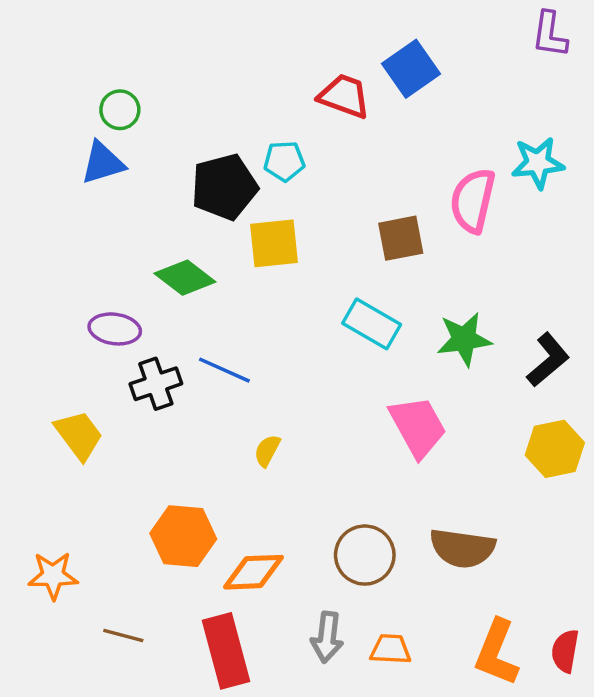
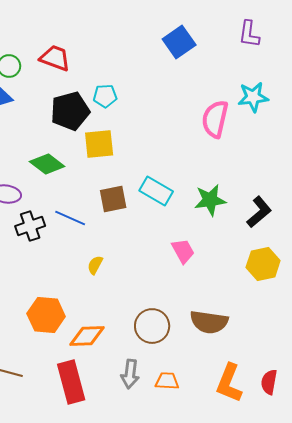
purple L-shape: (550, 34) -> (249, 34), moved
red trapezoid: (344, 96) -> (55, 58), moved
brown square: (401, 238) -> (113, 199), moved
pink trapezoid: (418, 427) -> (183, 251), size x0.7

